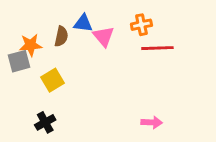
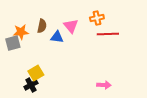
blue triangle: (83, 23) -> (57, 37), moved
yellow square: (52, 80) -> (36, 73), moved

